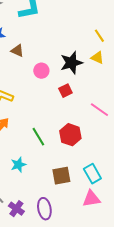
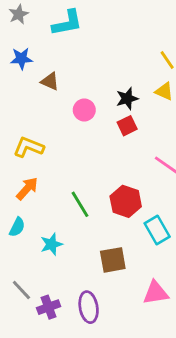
black star: (71, 63) -> (127, 99), size x0.7
red square: (65, 91) -> (127, 126), moved
cyan rectangle: (92, 174) -> (157, 230), moved
purple cross: (16, 209) -> (49, 307), turned 35

